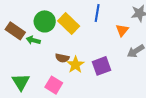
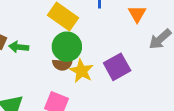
green circle: (45, 21) -> (67, 47), moved

